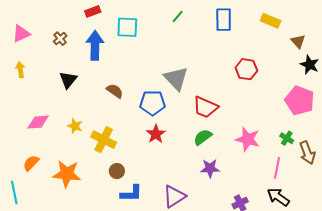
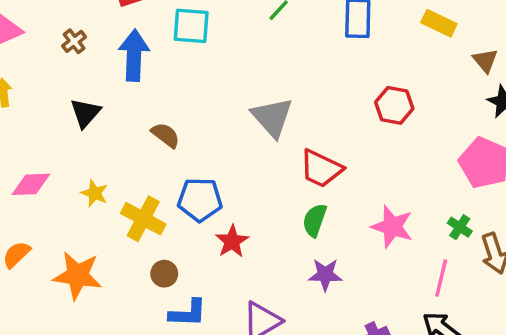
blue pentagon: (153, 103) -> (200, 200), moved
red star: (156, 134) -> (232, 241), moved
green semicircle: (203, 137) -> (315, 220), turned -36

